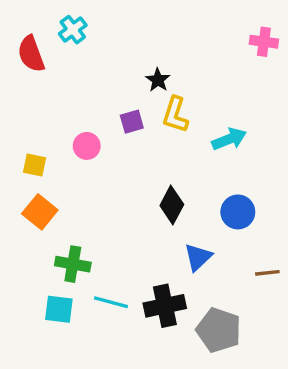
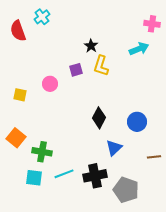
cyan arrow: (229, 139) -> (139, 49), moved
orange square: (40, 212) -> (16, 138), moved
cyan line: (111, 302) -> (64, 174), turned -36

